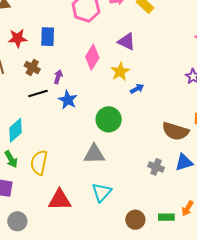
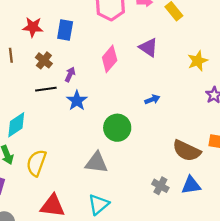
yellow star: (120, 72) -> (198, 61), moved

